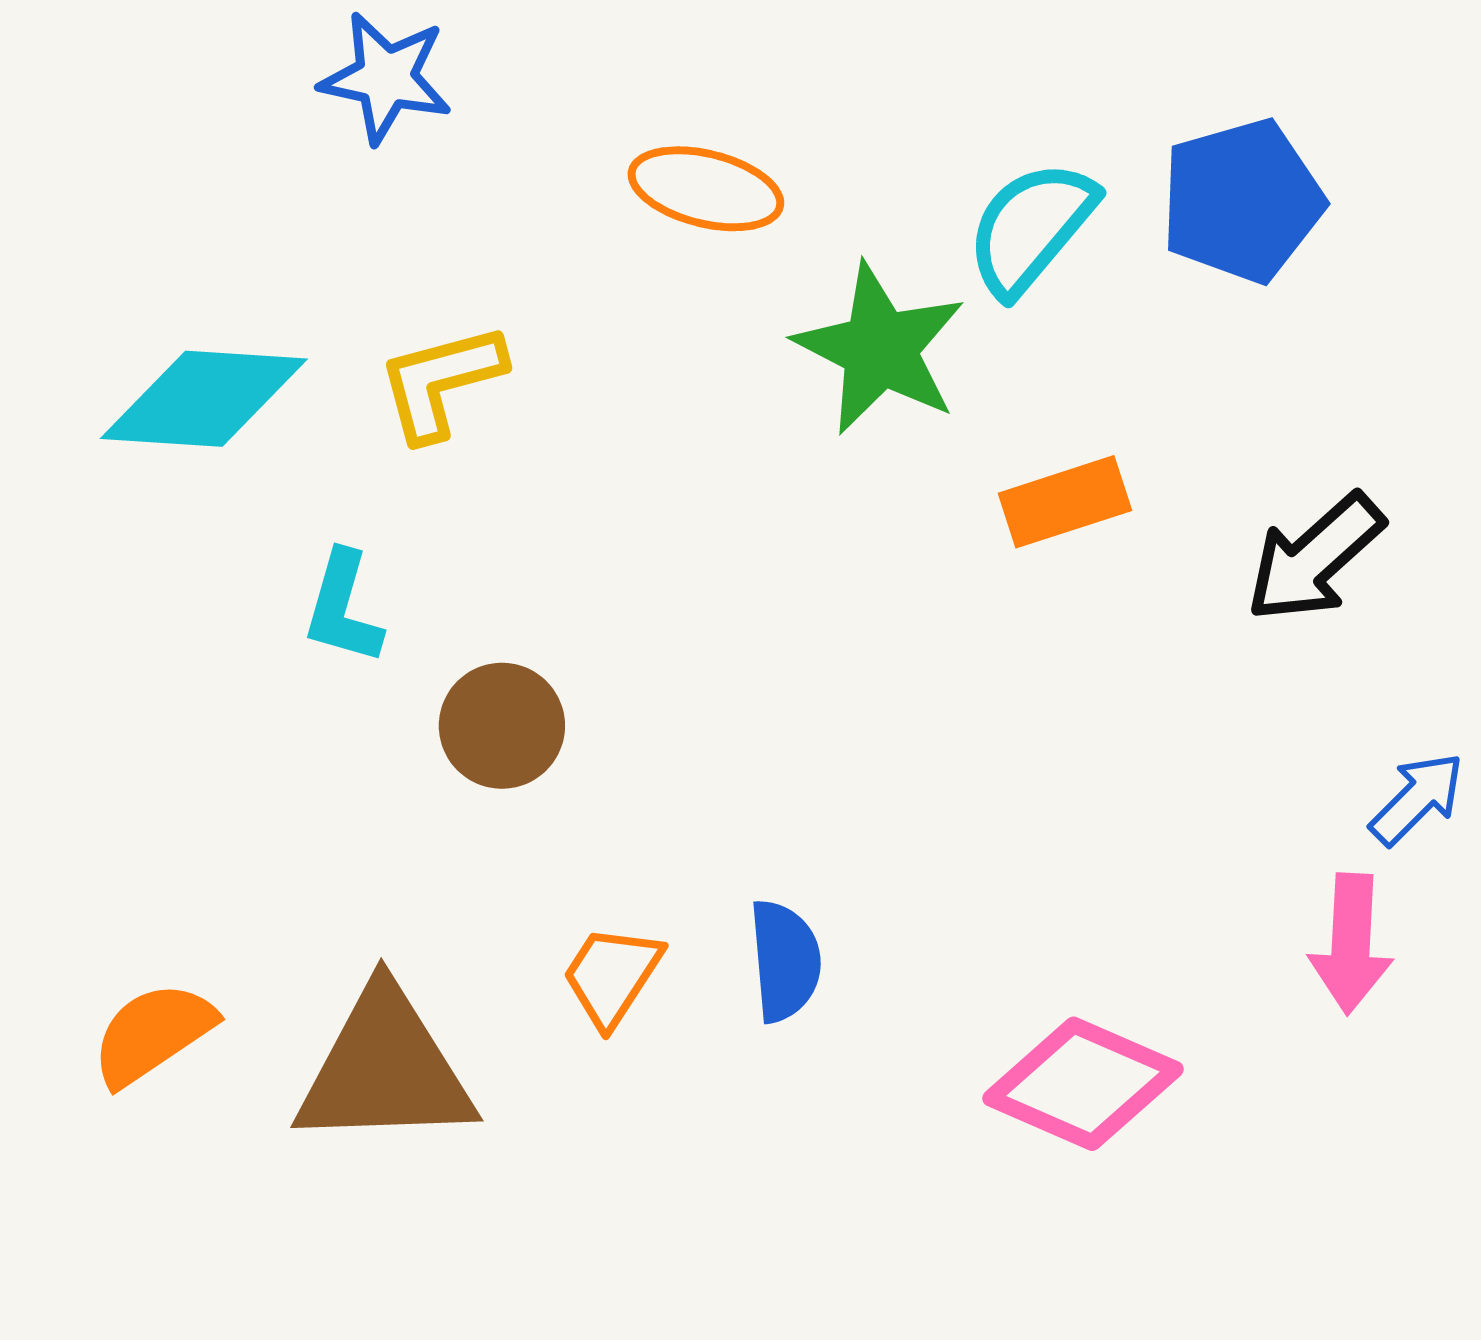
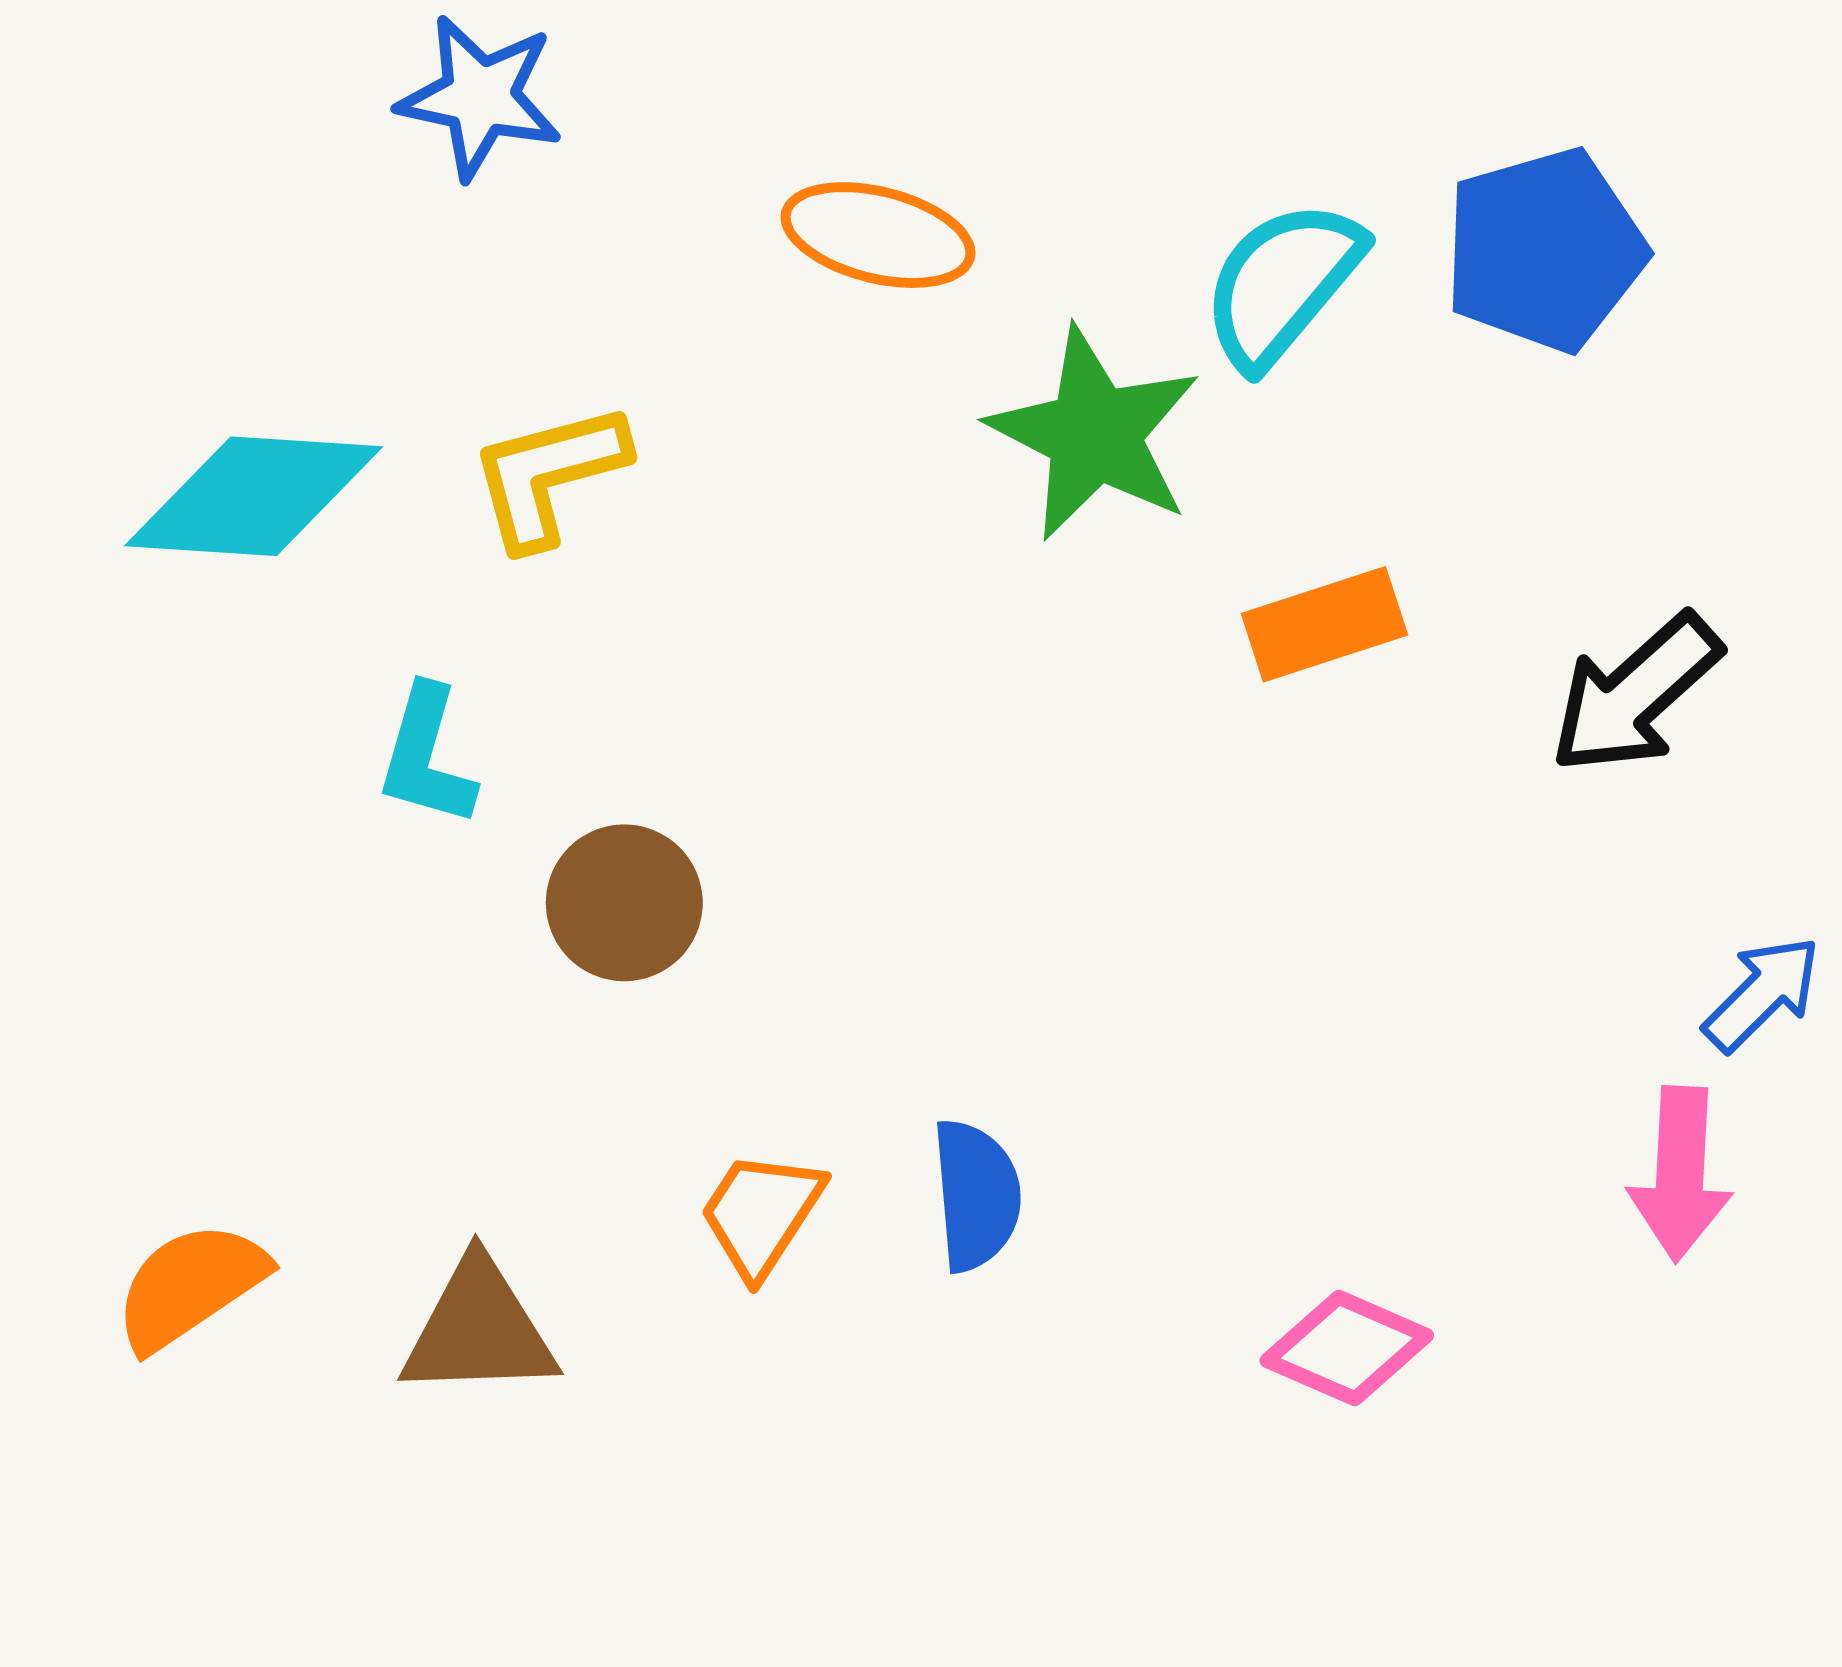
brown triangle: (385, 1069) -> (479, 1329), size x0.7
pink diamond: (1083, 1084) -> (1347, 1348), size x0.7

